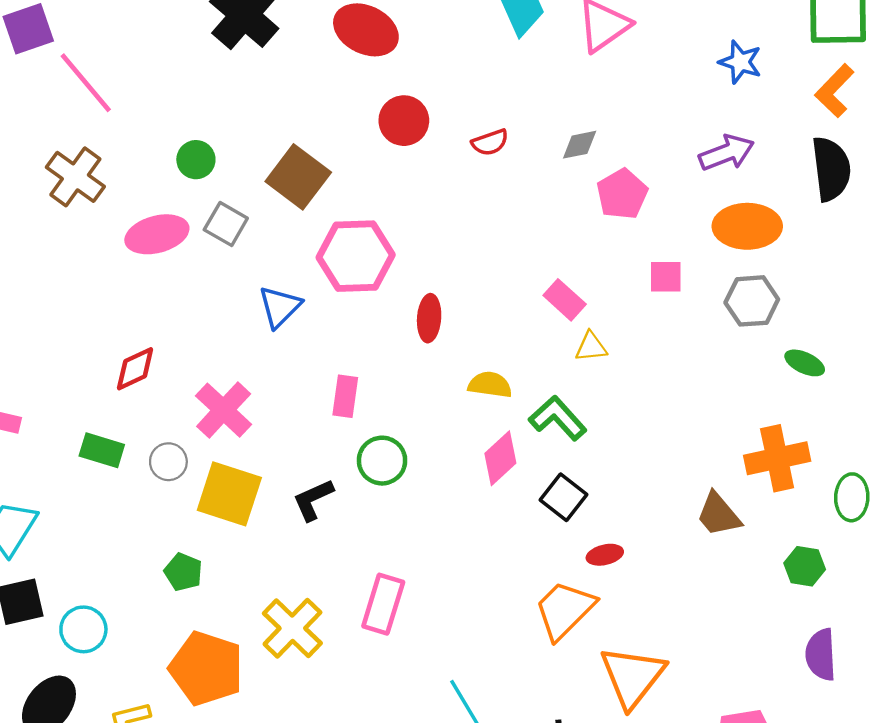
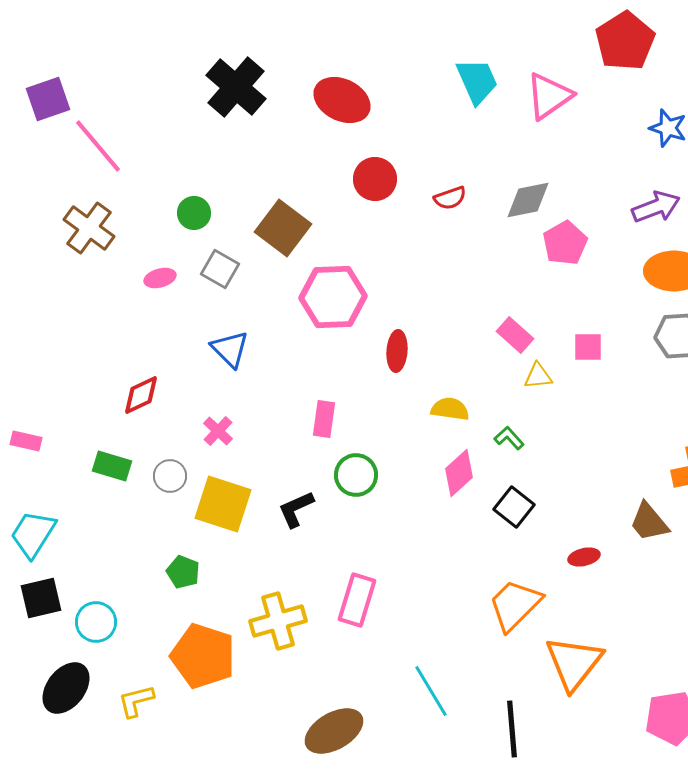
gray diamond: (580, 145) -> (528, 200), size x1.4
pink ellipse: (157, 234) -> (160, 278), size x0.6
pink square: (666, 277) -> (588, 347), moved
blue triangle: (280, 307) -> (230, 349), moved, turned -30
pink cross: (224, 410) -> (218, 431), size x0.6
green L-shape: (558, 418) -> (509, 438), size x0.6
red ellipse: (605, 555) -> (584, 557), moved
yellow cross: (292, 628) -> (278, 621), turned 30

